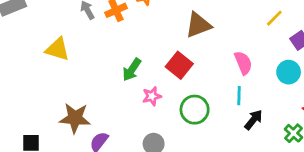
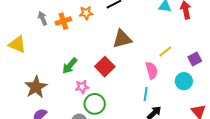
yellow line: (274, 18) -> (165, 52), moved
green circle: (195, 110) -> (95, 104), moved
brown star: (75, 118) -> (36, 87), moved, turned 30

